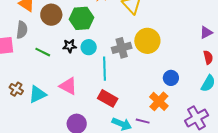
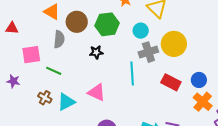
gray semicircle: (22, 30) -> (59, 39), moved
cyan circle: (89, 47) -> (141, 31), moved
green line: (43, 52) -> (54, 71), moved
red rectangle: (108, 98) -> (171, 82), moved
orange cross: (159, 101) -> (203, 102), moved

